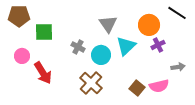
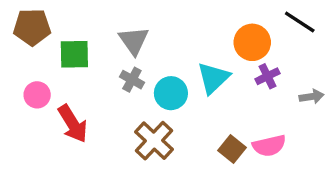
gray triangle: (108, 24) -> (134, 41), moved
gray arrow: (178, 67) -> (312, 97), moved

